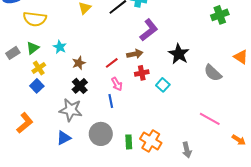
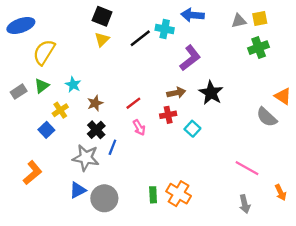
yellow semicircle: (35, 19) -> (44, 52), turned 115
purple L-shape: (149, 30) -> (190, 58), moved
brown arrow: (135, 54) -> (176, 93), moved
yellow cross: (39, 68) -> (60, 110), moved
gray semicircle: (213, 73) -> (267, 117), moved
blue line: (111, 101) -> (112, 147), moved, turned 32
gray circle: (101, 134) -> (104, 198), moved
orange arrow: (239, 140) -> (281, 192), turned 32
gray arrow: (187, 150) -> (245, 204), moved

